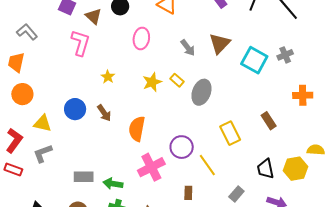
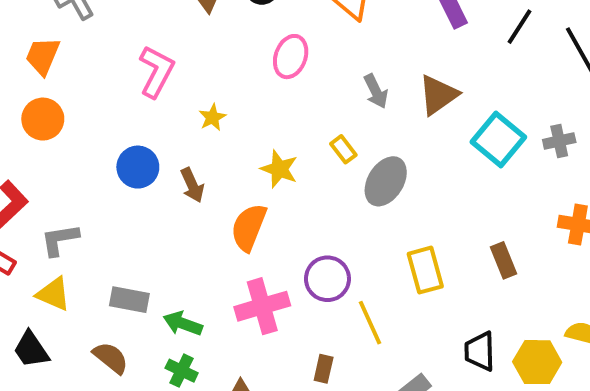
pink L-shape: (80, 43) -> (156, 71), moved
yellow star: (152, 82) -> (279, 169), moved, turned 30
yellow triangle: (43, 123) -> (53, 294), moved

